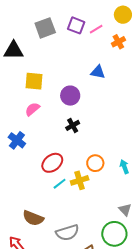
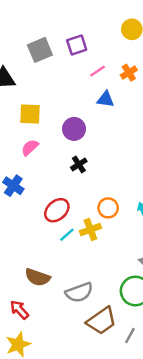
purple square: (76, 25) -> (77, 45), turned -36
pink line: (96, 29) -> (98, 71), moved
orange cross: (118, 42) -> (129, 73), moved

